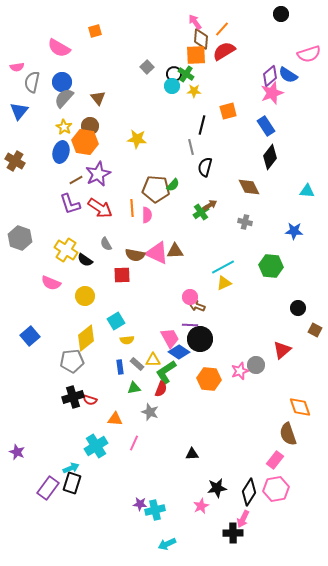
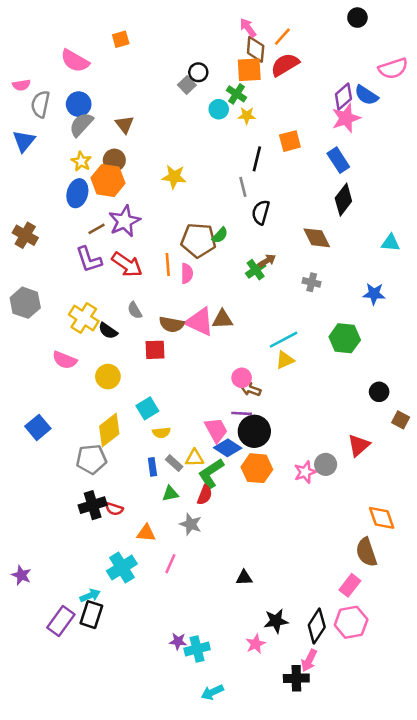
black circle: (174, 74) -> (198, 72), moved
brown cross: (15, 161) -> (25, 235), moved
orange hexagon: (209, 379) -> (257, 468), moved

